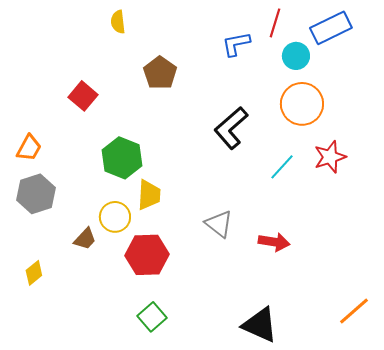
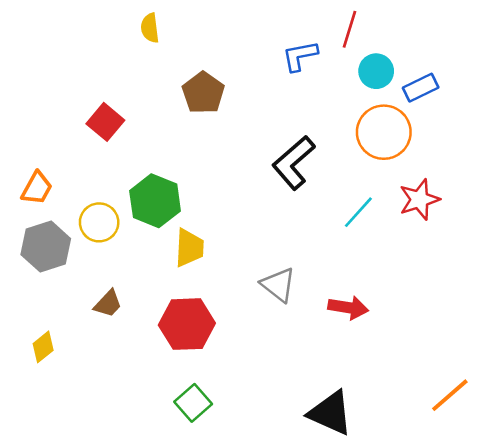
blue rectangle: (331, 28) -> (421, 88), moved, size x0.7
yellow circle: (115, 217) -> (99, 222), moved

